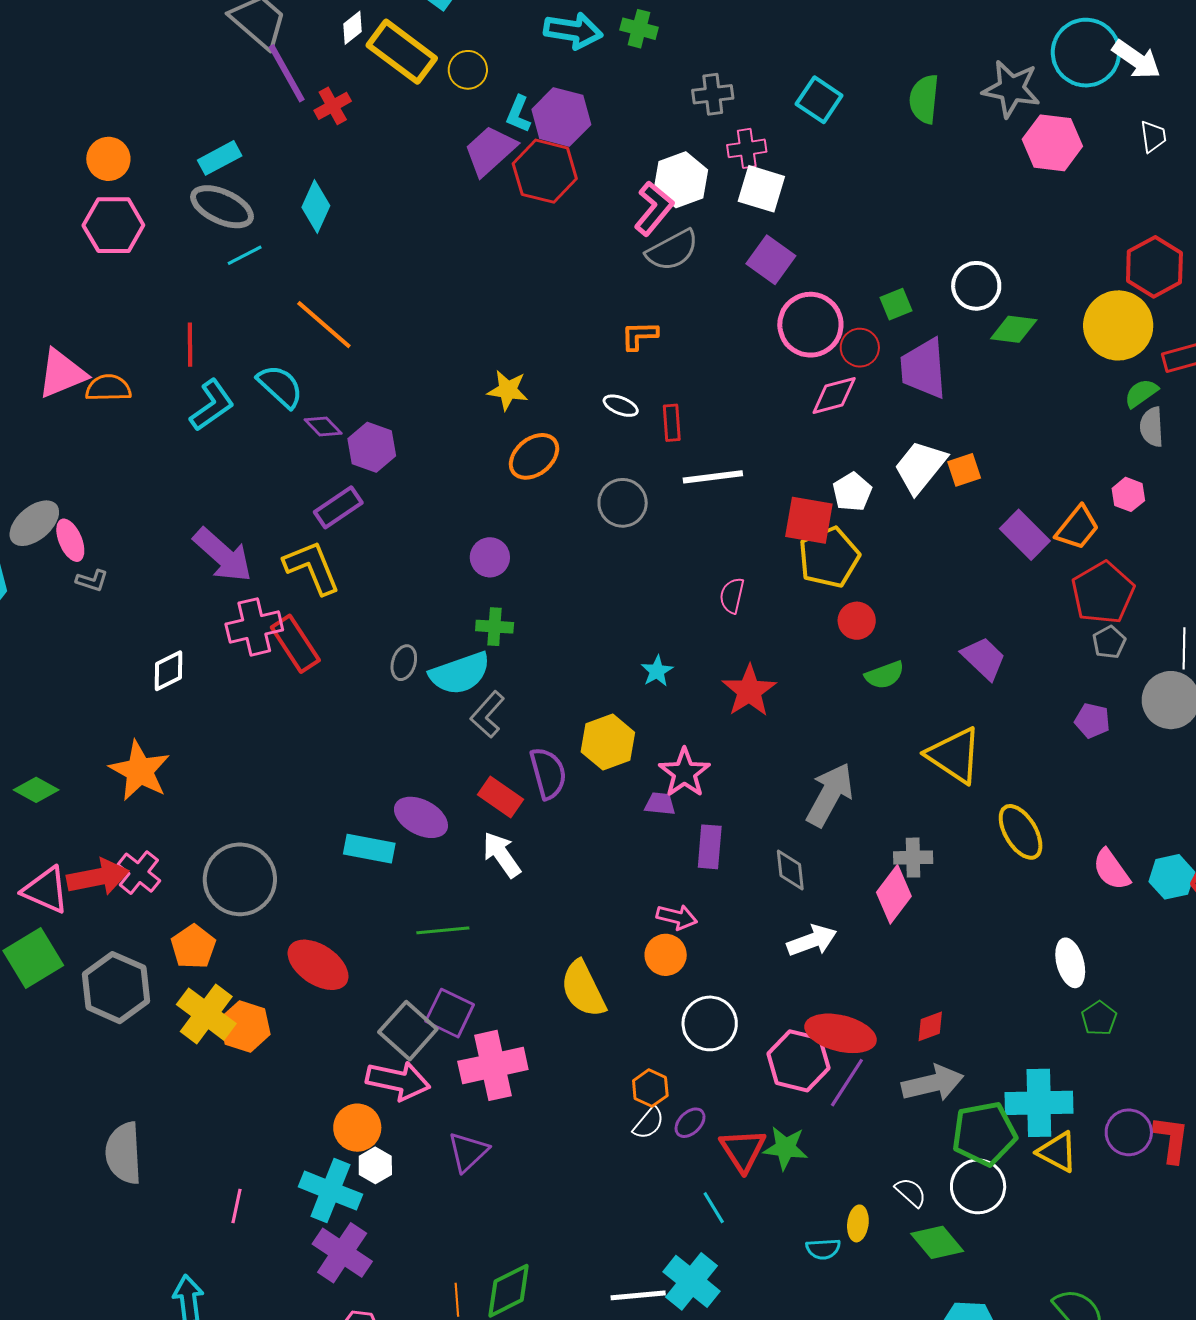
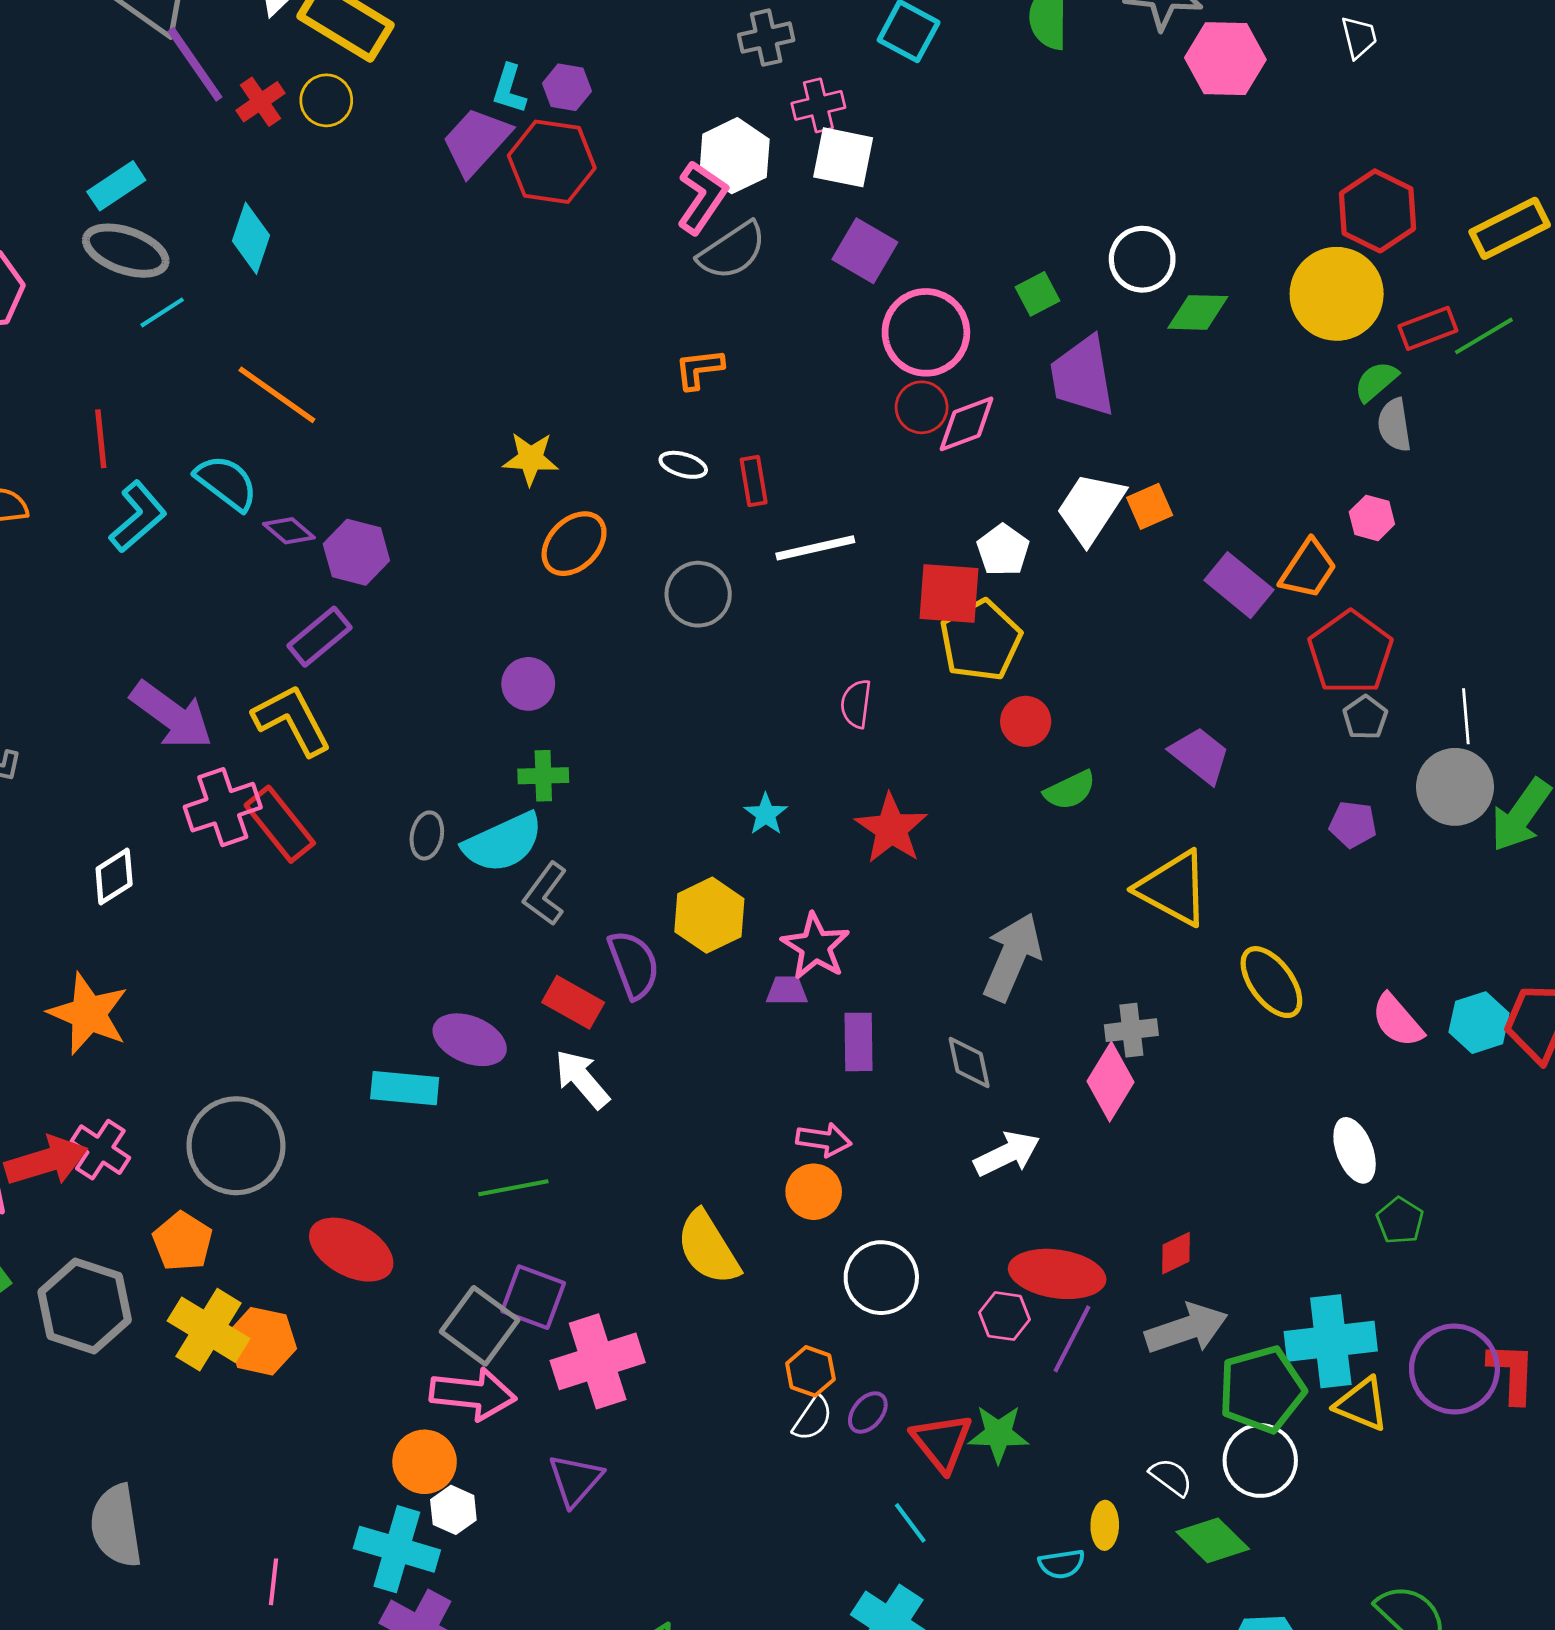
yellow circle: (468, 70) -> (326, 100), moved
purple hexagon: (561, 117) -> (567, 87), size x0.6
red circle: (860, 348) -> (922, 407), moved
pink hexagon: (798, 1061) -> (1004, 1316), size x0.6
purple circle: (1129, 1132) -> (1454, 1369), size x1.4

